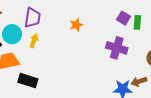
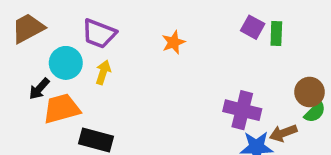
purple trapezoid: (32, 18) -> (99, 34), turned 105
purple cross: (117, 48) -> (242, 110), moved

